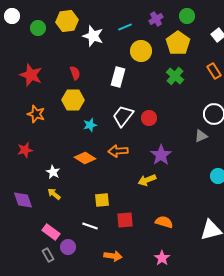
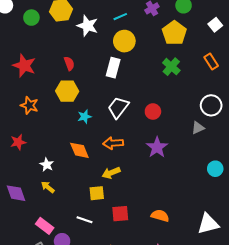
yellow circle: (141, 51) -> (124, 41), moved
red circle: (149, 118) -> (153, 112), moved
orange diamond: (85, 158) -> (79, 150), turned 35
yellow arrow: (147, 180) -> (111, 173), moved

